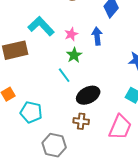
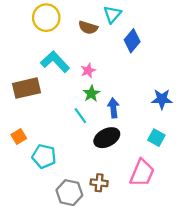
blue arrow: (97, 36) -> (113, 108), moved
brown cross: (81, 121) -> (99, 183), moved

